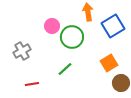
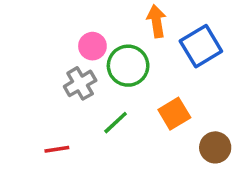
gray cross: (22, 51) -> (80, 83), moved
orange square: (109, 63) -> (174, 114), moved

